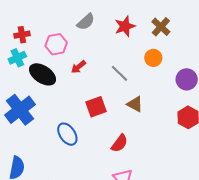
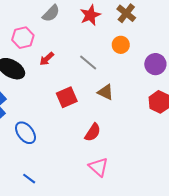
blue ellipse: (67, 134) -> (25, 133), moved

